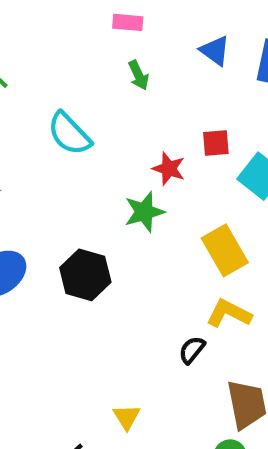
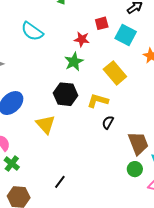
black hexagon: (85, 275) -> (65, 94), moved
yellow L-shape: (229, 313) -> (98, 101), moved
yellow triangle: (127, 417) -> (46, 124), moved, size x1.5

